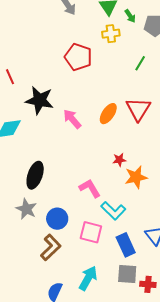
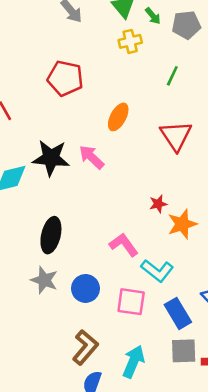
red pentagon: (78, 57) -> (65, 78), moved
black star: (39, 100) -> (51, 158), moved
orange ellipse: (108, 114) -> (118, 117), moved
brown L-shape: (51, 248) -> (85, 347), moved

